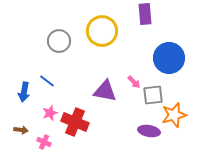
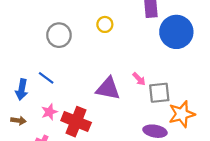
yellow circle: (102, 31) -> (105, 24), size x0.5
blue circle: (169, 58) -> (176, 32), moved
brown arrow: (21, 130) -> (18, 120), moved

